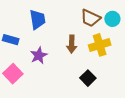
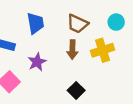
brown trapezoid: (90, 18) -> (77, 24), moved
black square: (88, 78) -> (76, 90), moved

